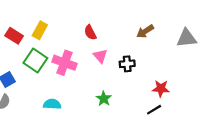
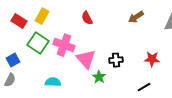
pink triangle: (100, 56) -> (86, 59), moved, size x1.5
black cross: (127, 64) -> (116, 60), moved
red star: (161, 88) -> (152, 59), moved

